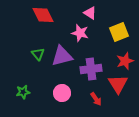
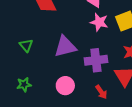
pink star: (80, 33) -> (99, 22), moved
green triangle: (38, 54) -> (26, 45), moved

